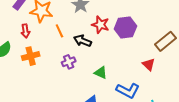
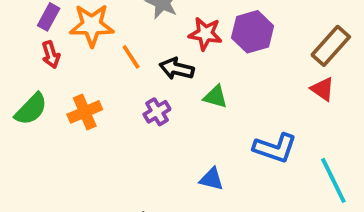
red arrow: (25, 31) -> (51, 55), moved
red triangle: (149, 64) -> (323, 89), moved
green triangle: (101, 73) -> (215, 97), moved

